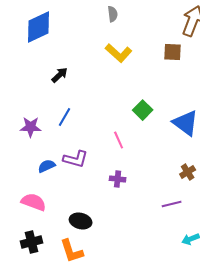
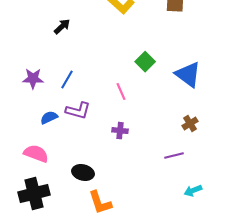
blue line: (65, 117) -> (67, 80), moved
black cross: (32, 242) -> (34, 194), size x1.4
orange L-shape: (72, 251) -> (100, 203), moved

